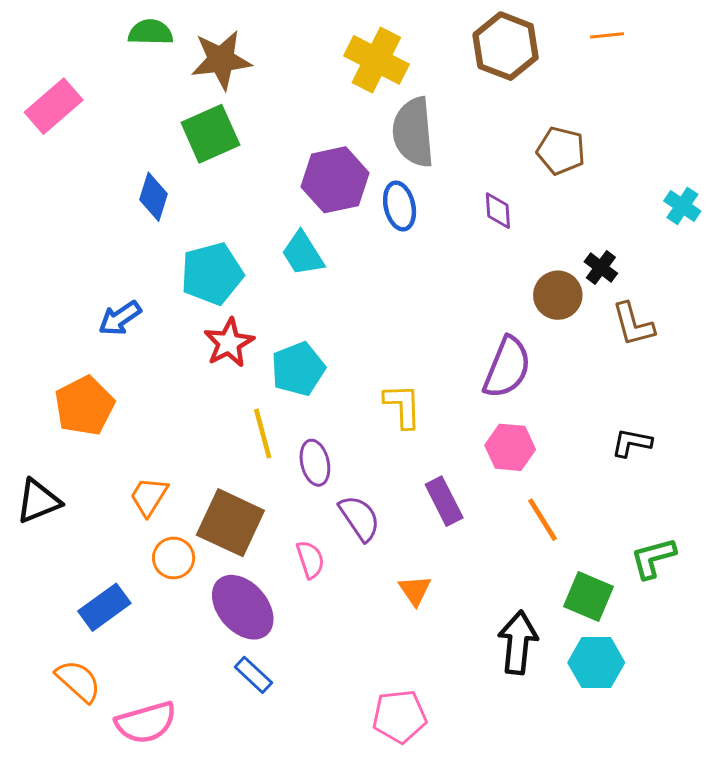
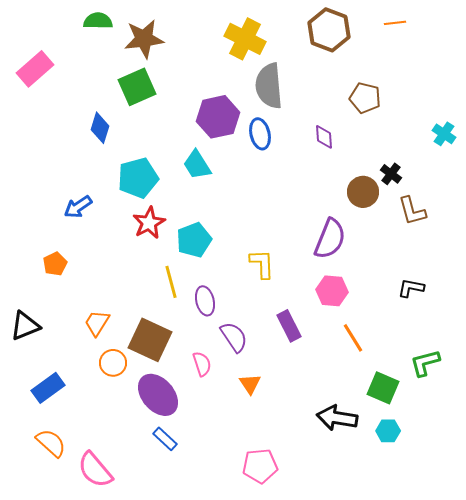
orange pentagon: (84, 406) -> (55, 264), size x0.6
orange triangle: (415, 590) -> (250, 384), moved
blue rectangle: (104, 607) -> (48, 388), moved
black arrow: (518, 643) -> (337, 418), turned -87
cyan hexagon: (596, 663) -> (388, 431), size x0.7
pink semicircle: (146, 722) -> (95, 470), turned 66

